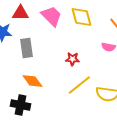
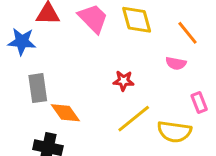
gray rectangle: (26, 48) -> (38, 88), moved

